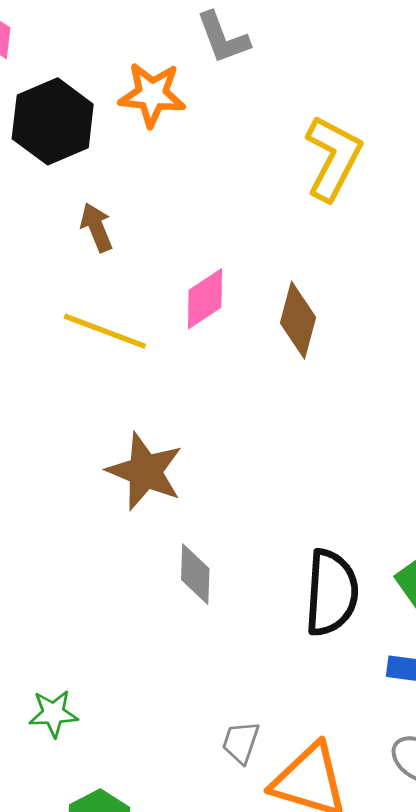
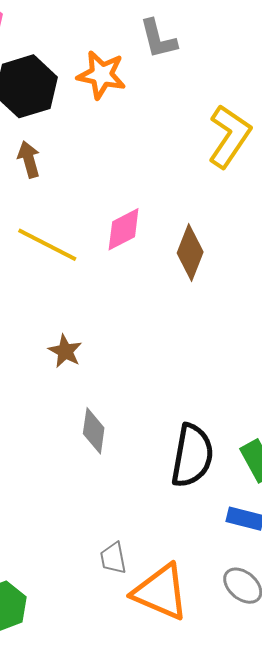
brown arrow: (97, 227) -> (29, 159), moved
brown star: (145, 471) -> (65, 351), size x0.6
gray trapezoid: (241, 742) -> (113, 558), turned -36

